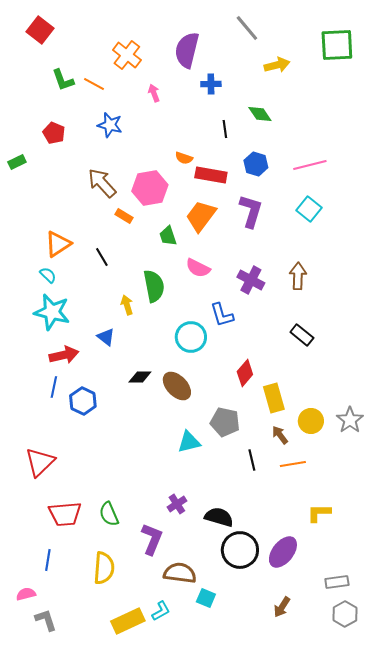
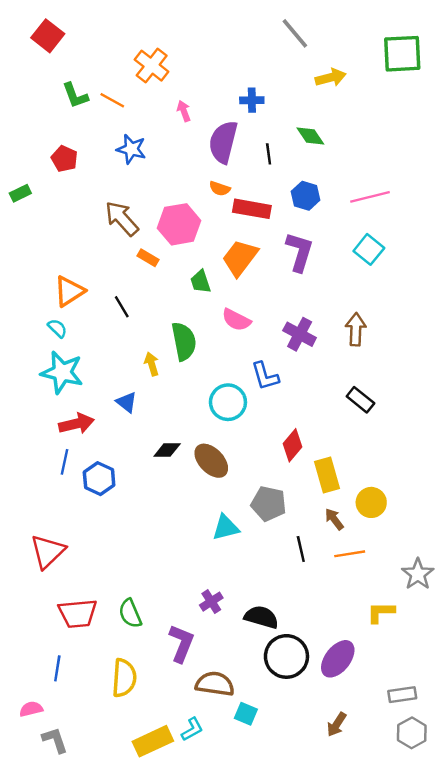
purple semicircle: (187, 50) -> (223, 142), moved
gray star: (350, 420) -> (418, 574), moved

